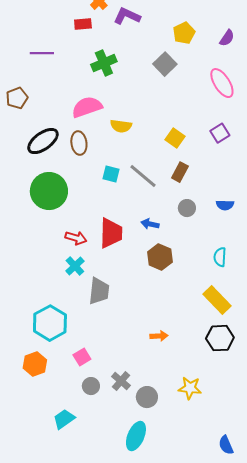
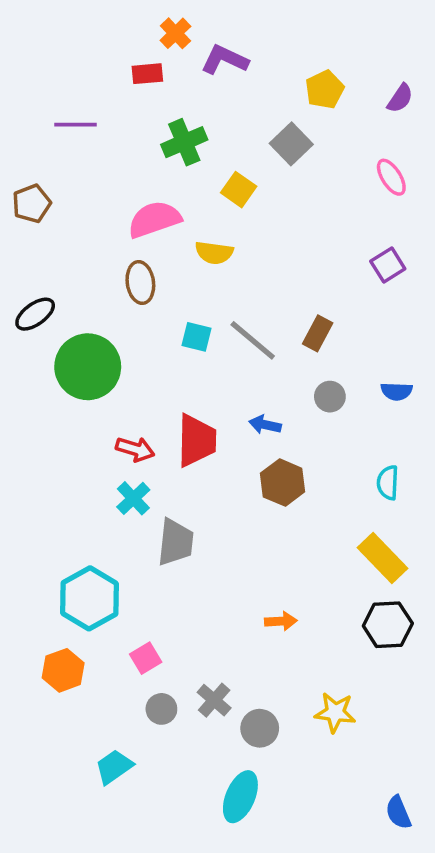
pink ellipse: (222, 83) -> (391, 177), size x0.7
yellow square: (175, 138) -> (239, 190), moved
black ellipse: (43, 141) -> (35, 314), moved, size x0.7

